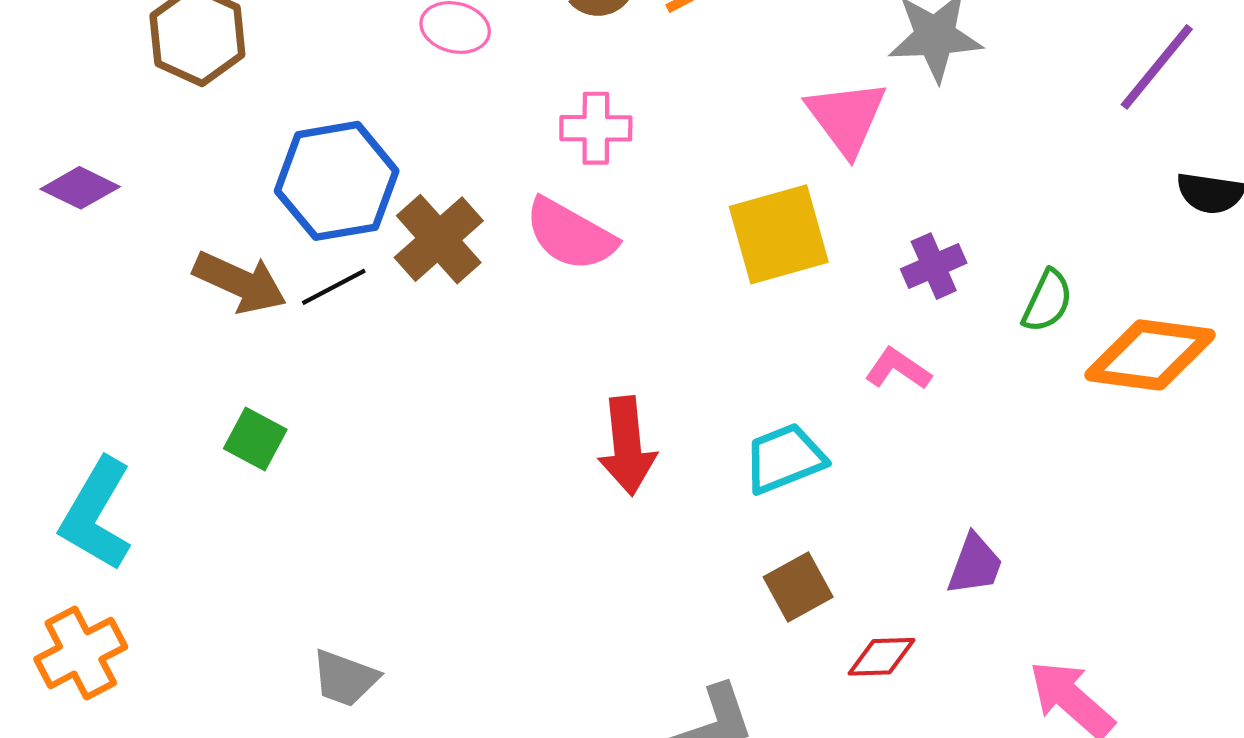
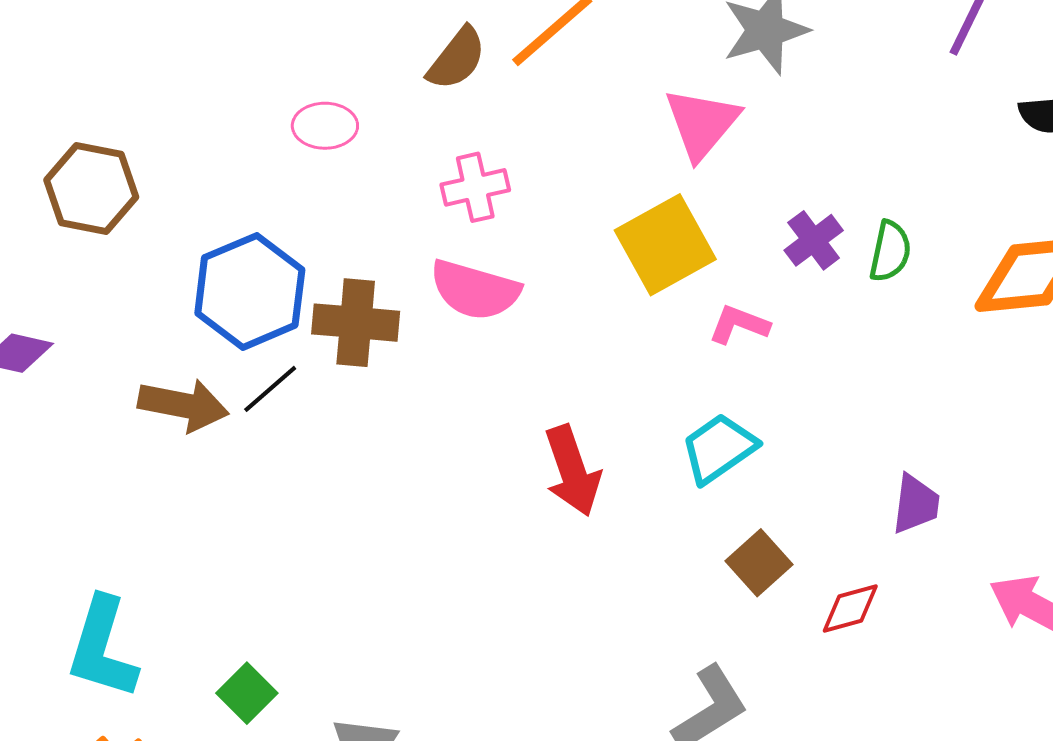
pink triangle: (846, 117) -> (702, 123), turned 30
brown cross: (439, 239) -> (356, 323), turned -30
green semicircle: (1047, 301) -> (890, 251), moved
pink L-shape: (898, 369) -> (739, 325), moved
green square: (255, 439) -> (247, 693), moved, turned 30

